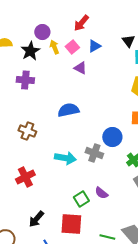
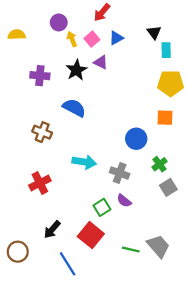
black star: (30, 51) -> (76, 70), moved
blue semicircle: (68, 110) -> (74, 108), moved, turned 40
gray cross: (94, 153) -> (120, 173), moved
red square: (71, 224) -> (91, 235), turned 35

